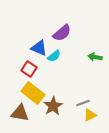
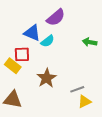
red square: (29, 69) -> (22, 54), turned -35
yellow rectangle: (33, 93) -> (13, 66), moved, size x0.7
brown star: (53, 106) -> (47, 78), moved

